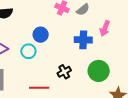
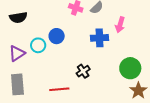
cyan circle: (28, 51) -> (38, 45), moved
green circle: (99, 71) -> (130, 68), moved

